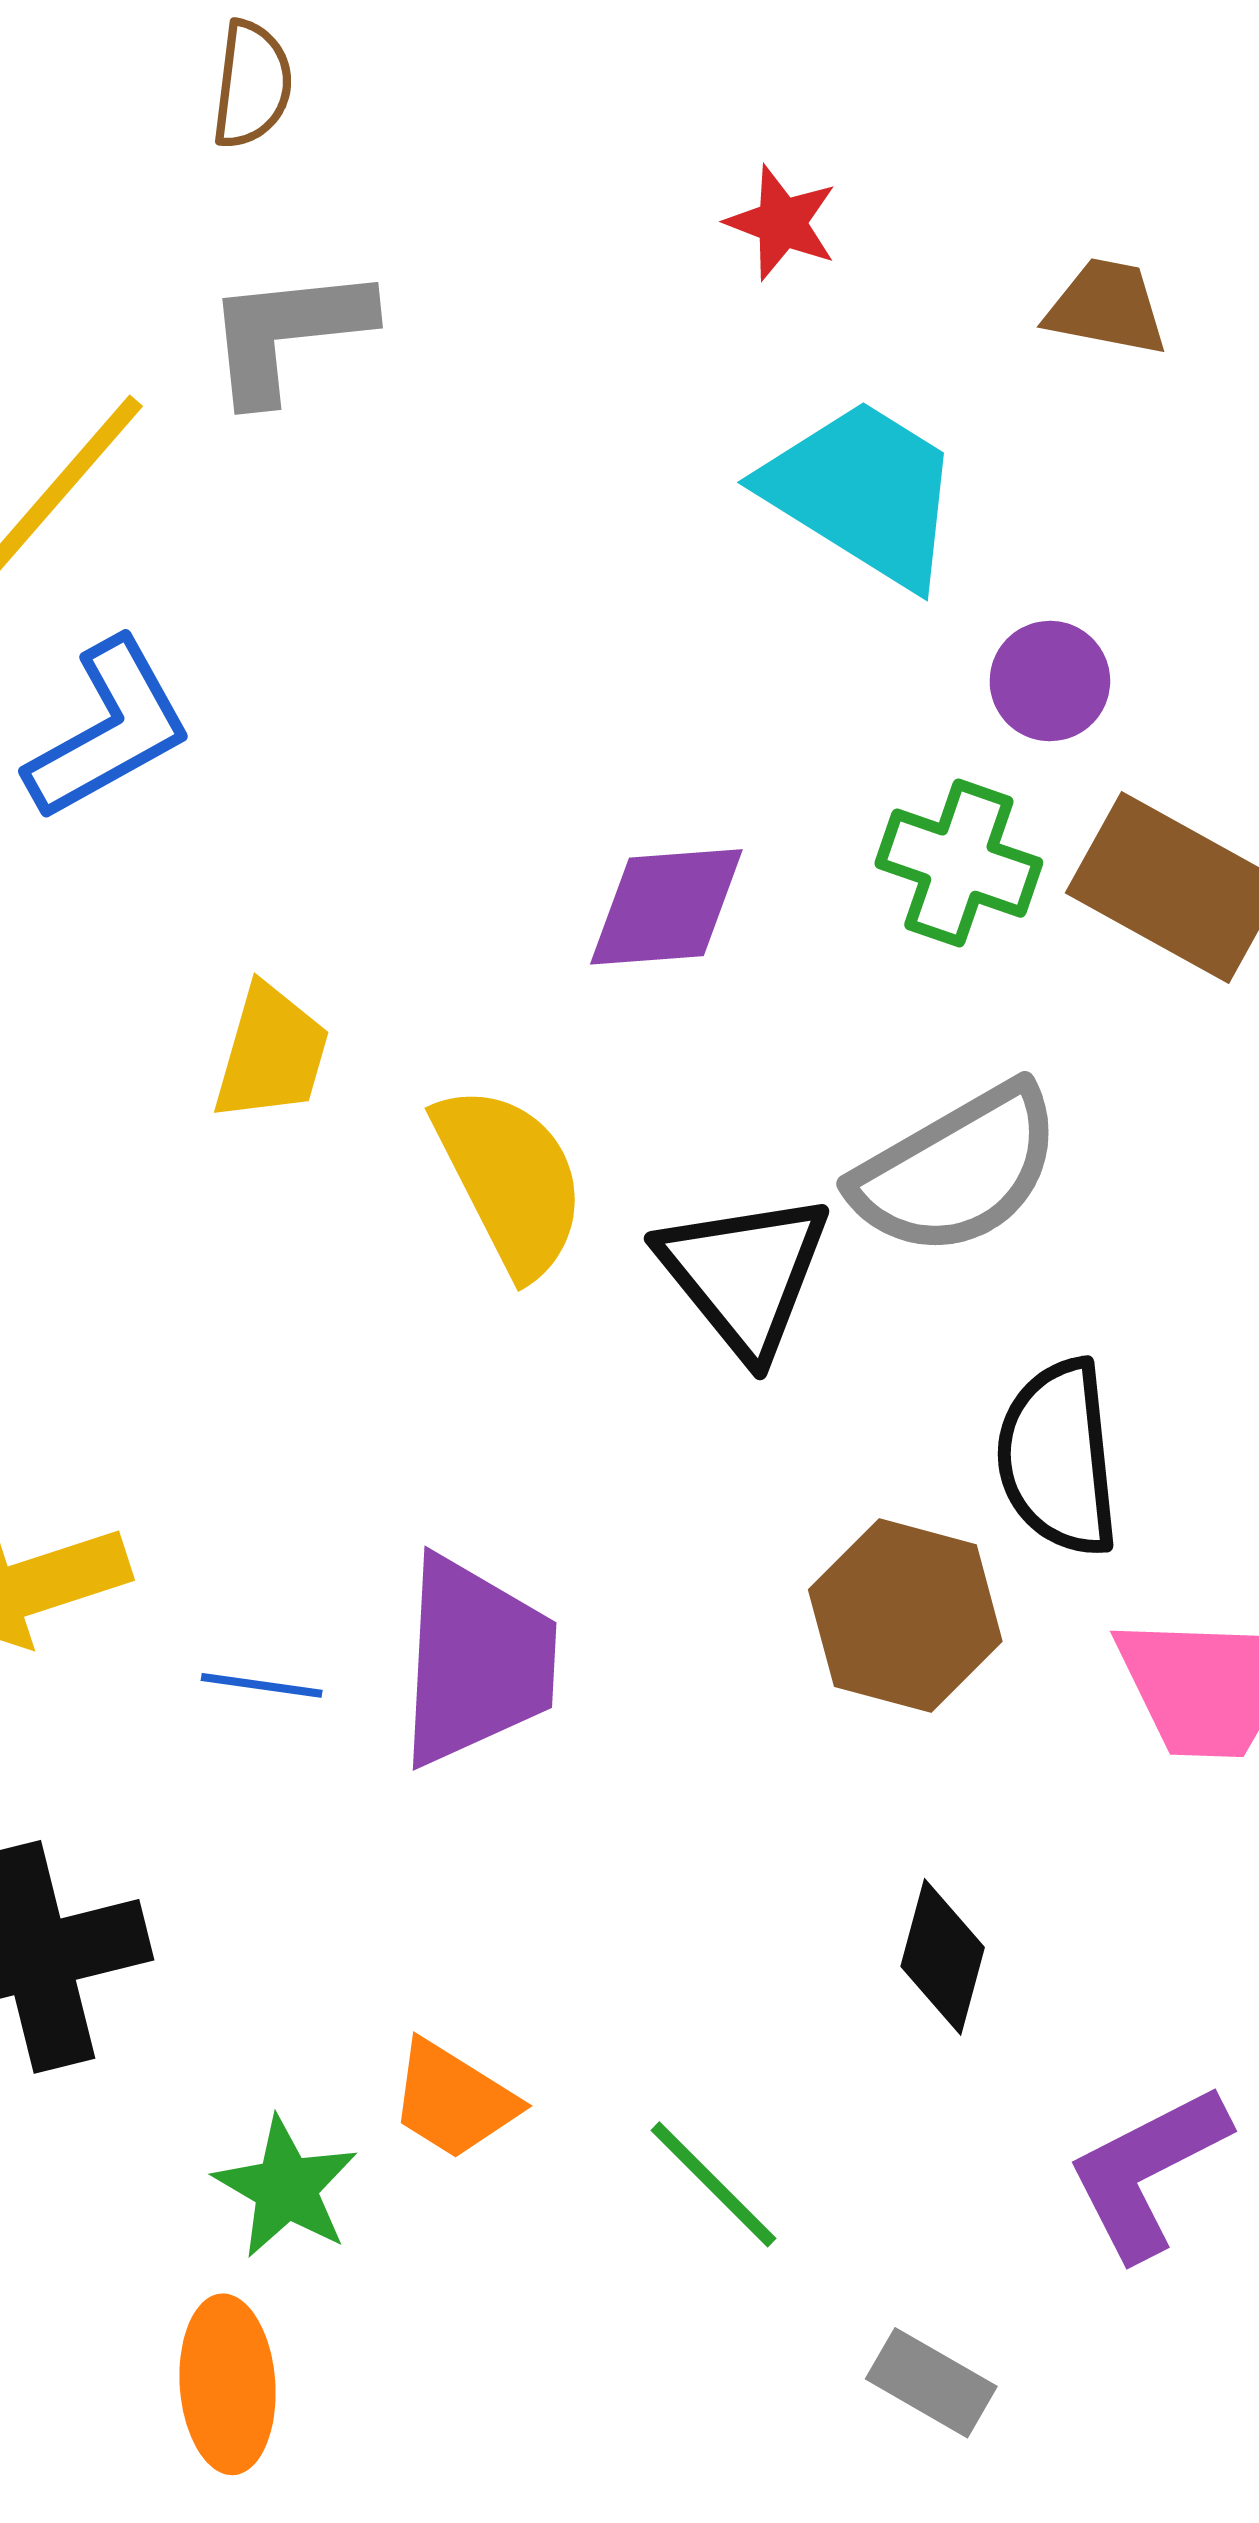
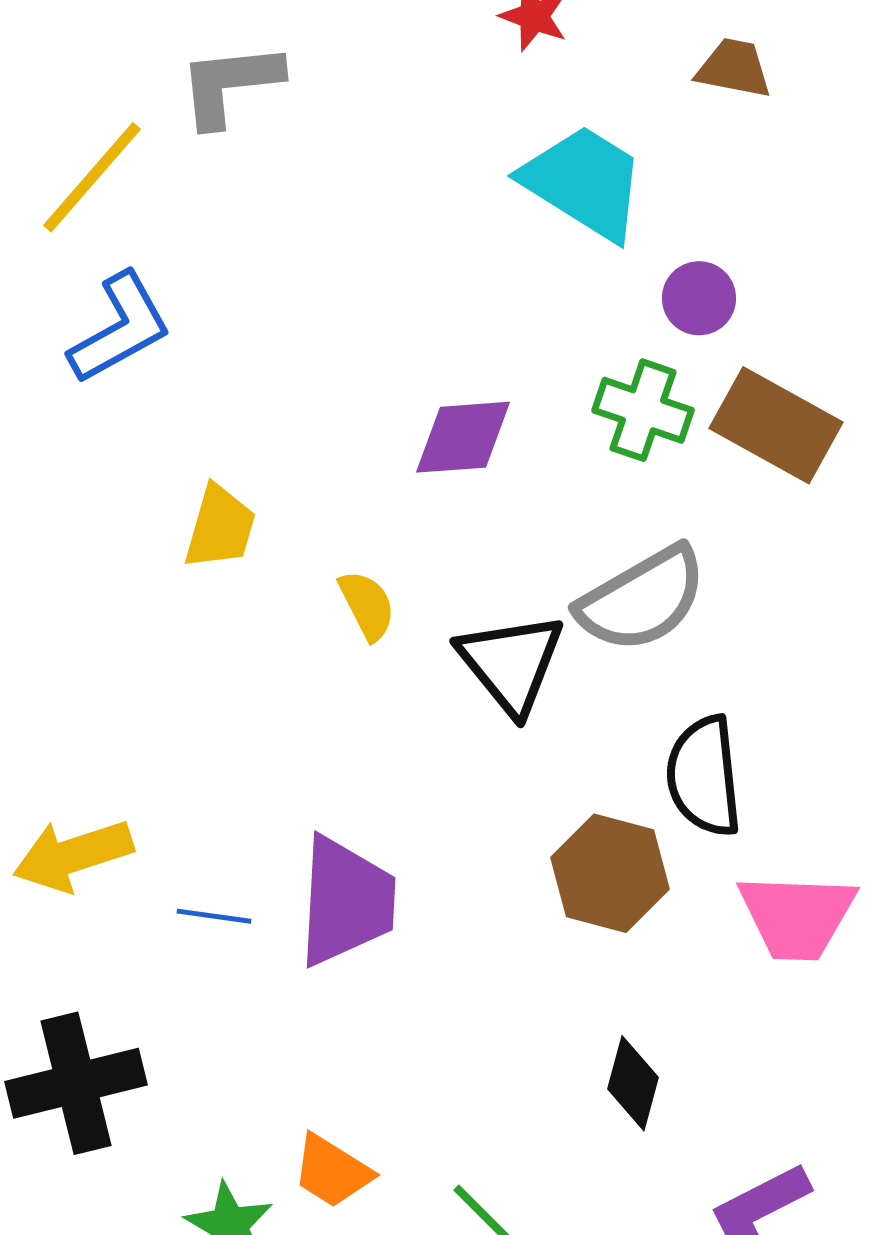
yellow semicircle: (510, 1180) -> (367, 605), size x0.6

